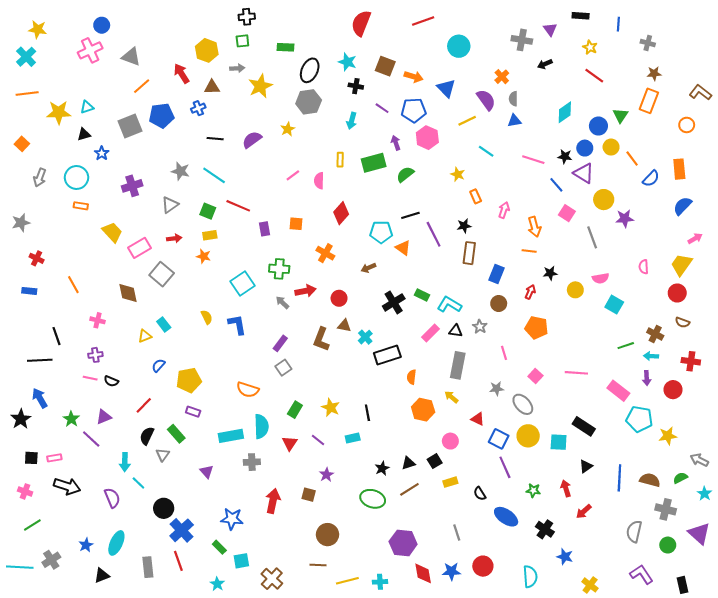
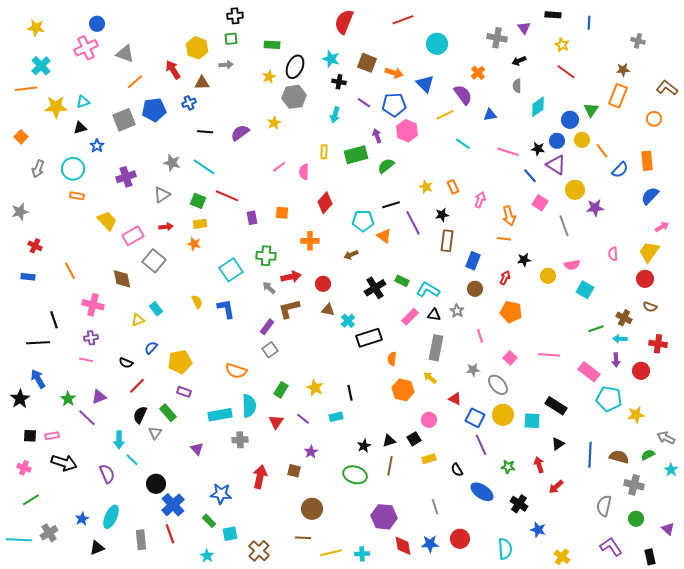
gray cross: (648, 43) -> (638, 41), moved
cyan cross: (26, 57) -> (41, 66), moved
yellow star: (260, 86) -> (269, 77), moved, size x0.6
gray semicircle: (513, 99) -> (517, 86), moved
yellow star: (458, 174) -> (426, 187), moved
orange cross: (325, 253) -> (310, 241), turned -30
pink cross: (98, 320) -> (93, 305), size x1.5
brown L-shape: (321, 339) -> (289, 309), moved, turned 55
black semicircle: (111, 381) -> (126, 363), moved
brown line: (409, 489) -> (390, 466), turned -48
purple triangle: (699, 533) -> (668, 529), moved, size x0.6

